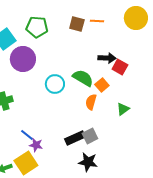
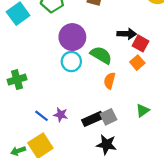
purple circle: (23, 59) -> (72, 37), moved
orange square: (102, 85) -> (137, 63), moved
green triangle: (123, 109) -> (143, 110), moved
purple star: (36, 145) -> (61, 115), moved

